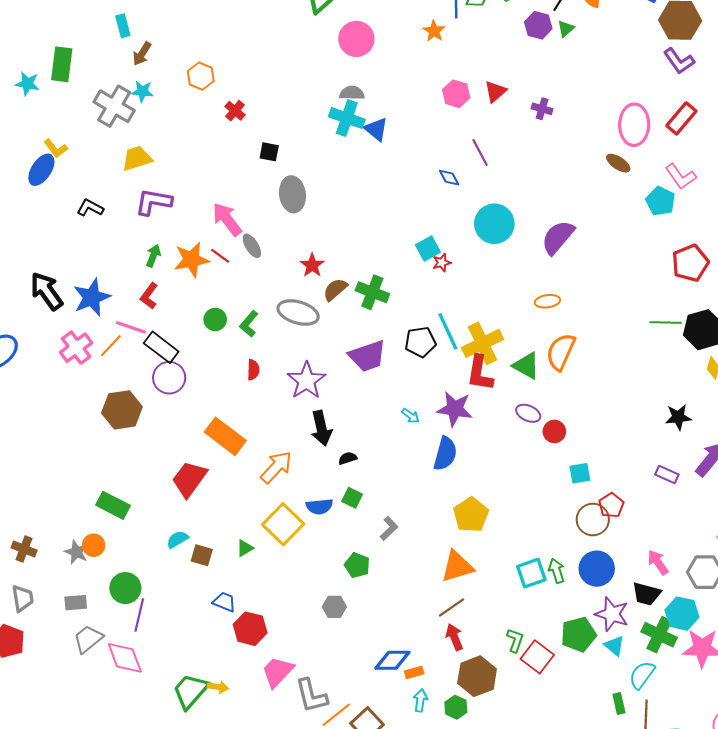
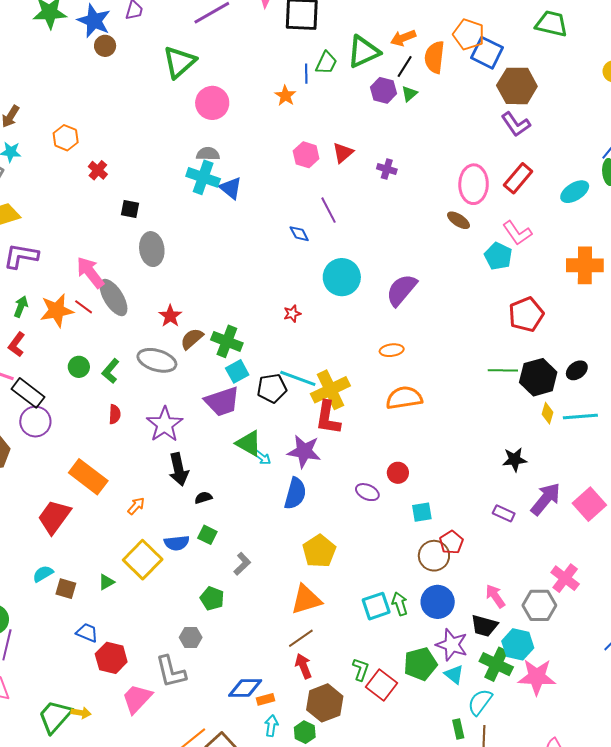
gray ellipse: (252, 246) -> (113, 298), size x1.6
cyan square: (428, 249) -> (237, 371), moved
cyan line: (448, 331) -> (298, 378), turned -45
orange semicircle: (561, 352) -> (404, 398), turned 57
green triangle: (526, 366) -> (249, 443), moved
purple ellipse: (528, 413) -> (367, 492), moved
orange arrow: (276, 467) -> (136, 506), size x0.6
gray L-shape: (311, 696) -> (171, 672), moved

